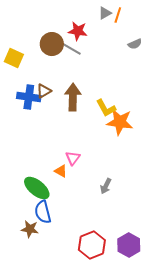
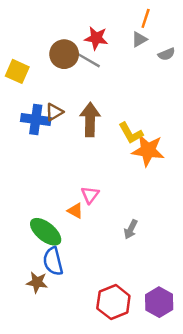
gray triangle: (105, 13) -> (139, 39), moved

